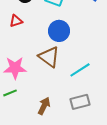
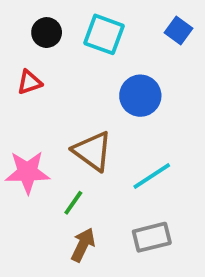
blue circle: (59, 31) -> (140, 96), moved
green line: (10, 93) -> (73, 203), moved, turned -32

